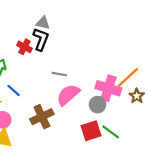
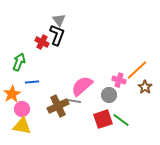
gray triangle: (43, 23) -> (59, 20), turned 40
gray line: (59, 74) -> (74, 101), moved
pink cross: (108, 88) -> (119, 80), size x0.6
blue line: (14, 90) -> (32, 82), turned -48

